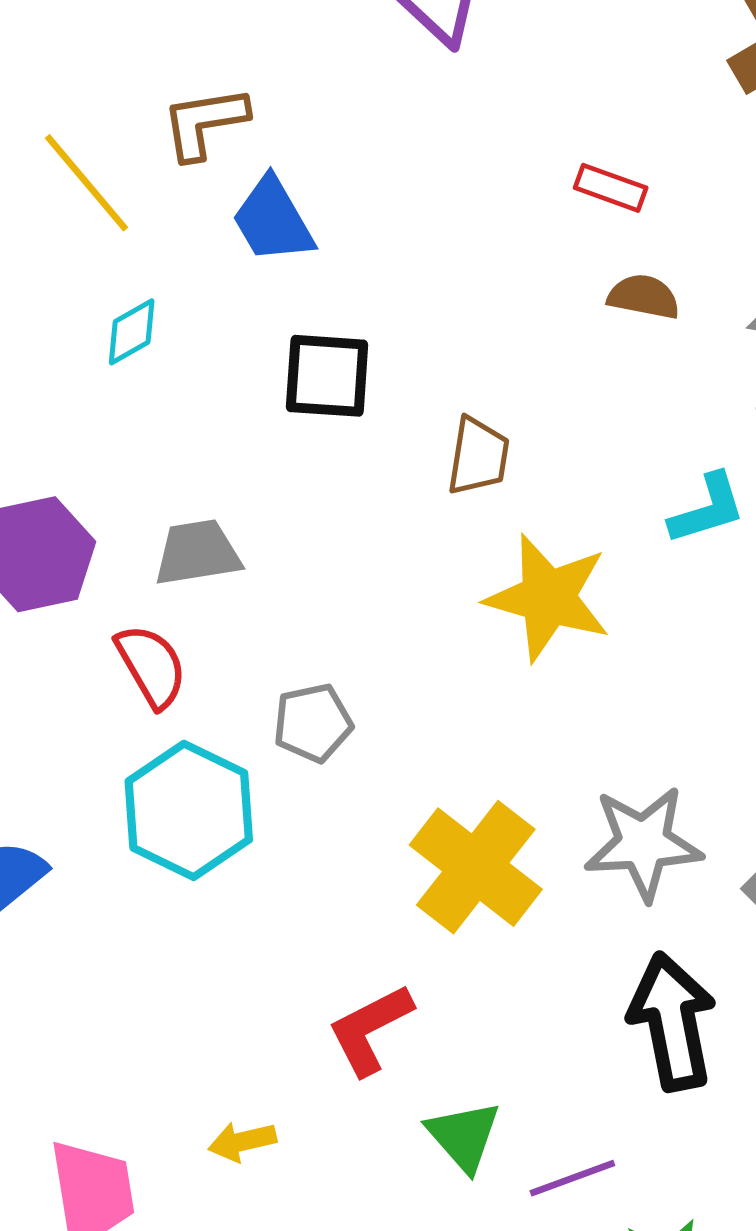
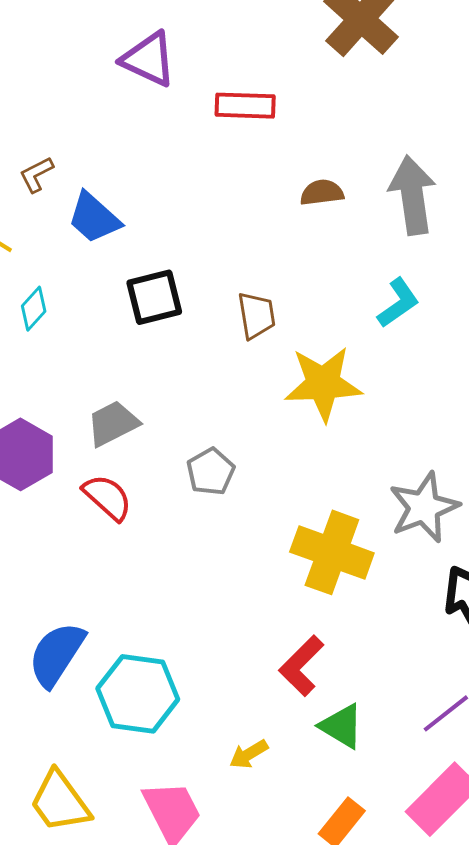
brown L-shape: (205, 123) -> (36, 174), size x0.7
red rectangle: (611, 188) -> (245, 106), moved, size x1.4
gray pentagon: (313, 723) -> (211, 472), moved
cyan hexagon: (189, 810) -> (138, 694), moved
green triangle: (464, 1136) -> (341, 726), moved

